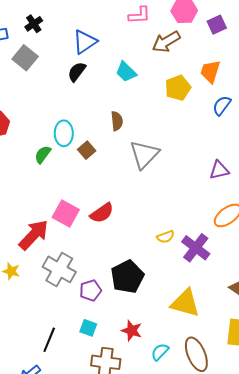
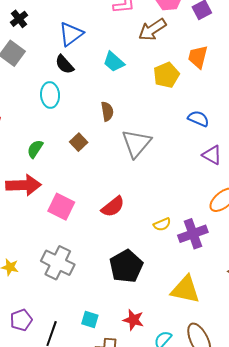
black semicircle: (77, 72) -> (65, 64), turned -75
blue semicircle: (222, 105) -> (198, 119), moved, turned 80
cyan ellipse: (64, 133) -> (50, 95), moved
purple triangle: (219, 170) -> (212, 155), turned 45
red semicircle: (102, 213) -> (113, 207), moved
red arrow: (34, 235) -> (24, 185), moved, turned 48
purple cross: (196, 248) -> (193, 234), turned 36
purple pentagon: (91, 290) -> (21, 320), moved

